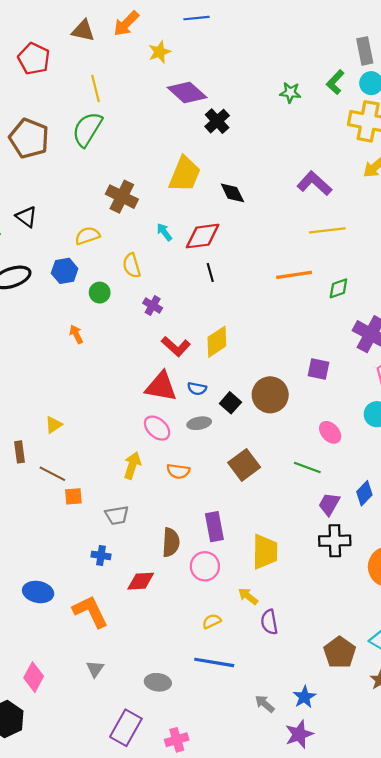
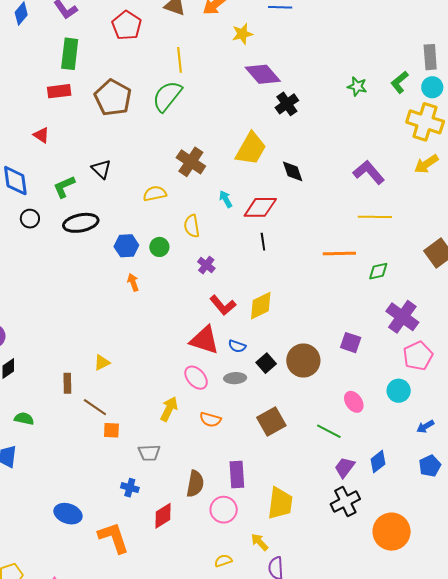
blue hexagon: (65, 271) -> (126, 246), moved
black cross: (335, 541) -> (345, 502), turned -32
red diamond: (141, 581) -> (163, 516), turned -36

